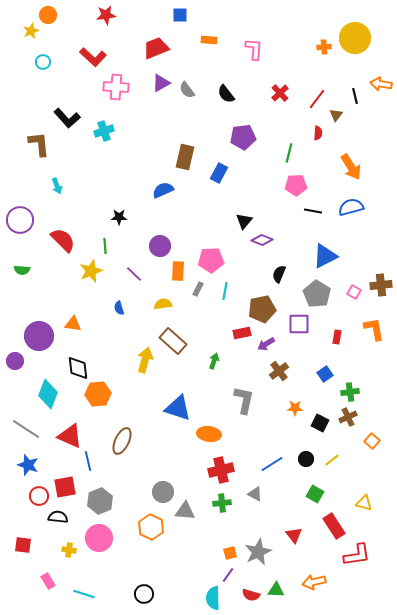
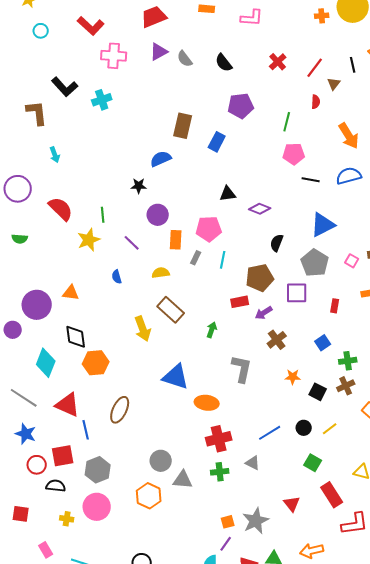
pink L-shape: (254, 49) -> (252, 18), turned 90
black star: (119, 217) -> (139, 186), moved
black triangle: (244, 221) -> (228, 194), moved, turned 42
yellow arrow: (145, 360) -> (143, 329), turned 145

